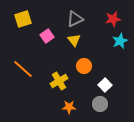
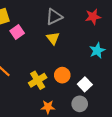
pink square: (47, 36) -> (17, 32), moved
cyan star: (120, 41) -> (97, 51), moved
orange circle: (84, 66) -> (62, 75), moved

